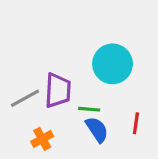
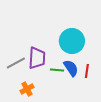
red line: (136, 123) -> (87, 71), moved
blue semicircle: (97, 130) -> (71, 68), moved

